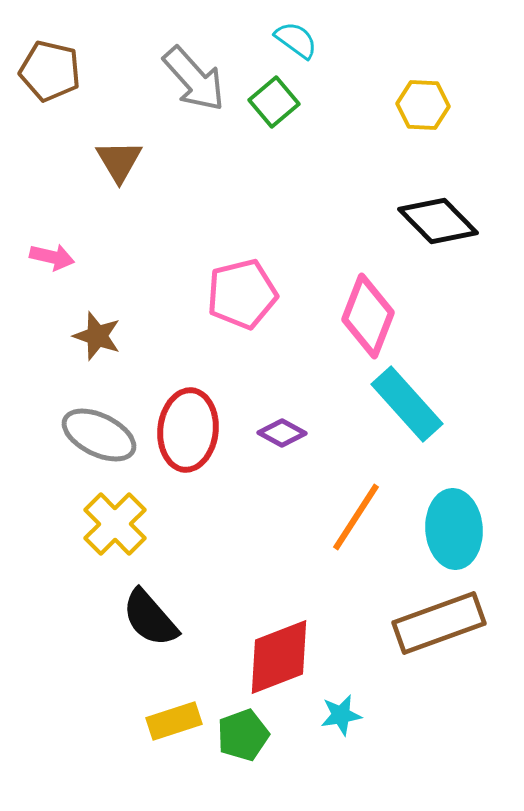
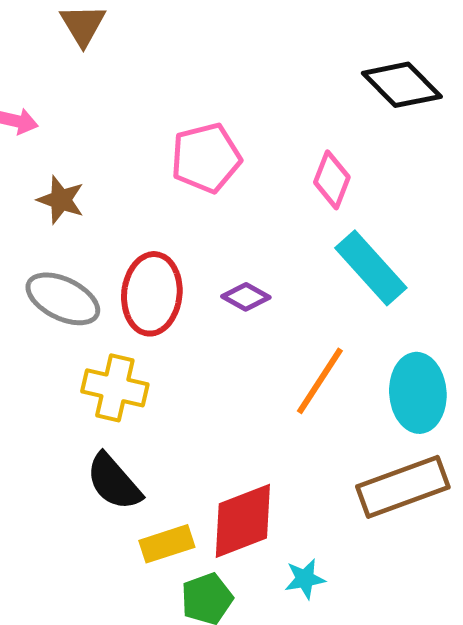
pink diamond: (368, 316) -> (332, 180), size x0.7
yellow cross: (115, 524) -> (115, 388), moved, turned -32
yellow rectangle: (174, 721) -> (167, 544), moved

